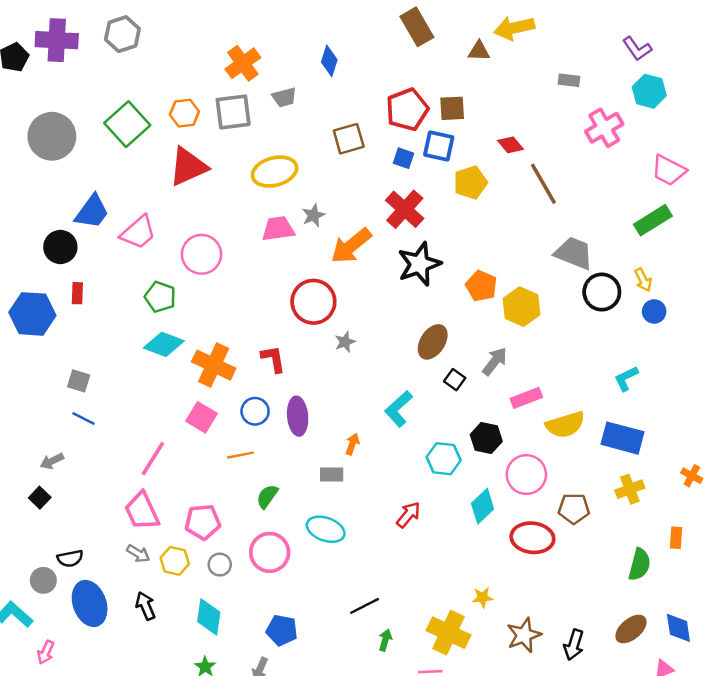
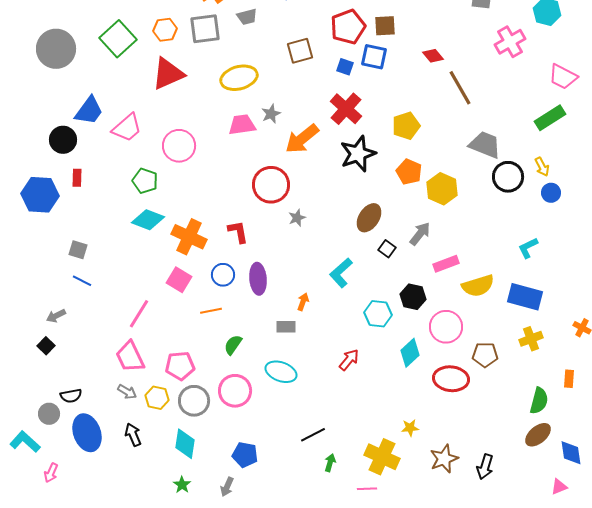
yellow pentagon: (470, 183) -> (406, 126), moved
gray circle: (220, 565) -> (194, 401), size x1.6
brown ellipse: (631, 629) -> (538, 435), moved

